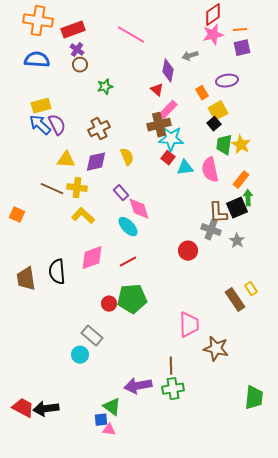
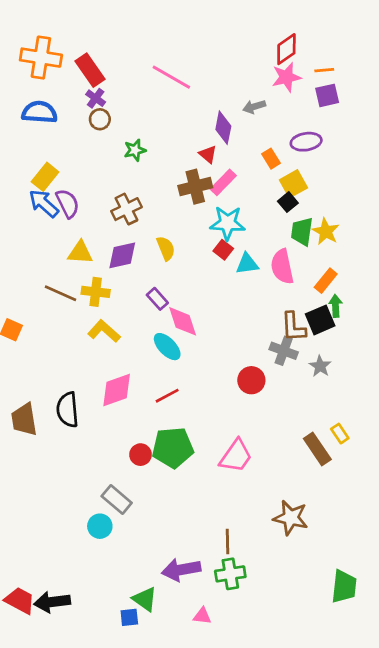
red rectangle: (73, 30) -> (90, 70), turned 75
yellow rectangle: (41, 106) -> (45, 177), turned -36
brown cross: (159, 125) -> (195, 187), moved
pink trapezoid: (189, 325) -> (236, 456), moved, turned 36
pink triangle: (109, 430) -> (202, 616), moved

